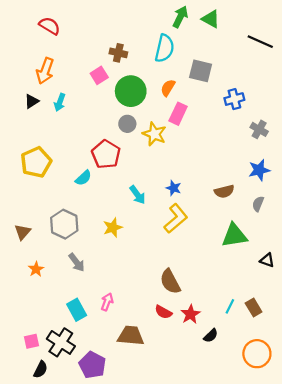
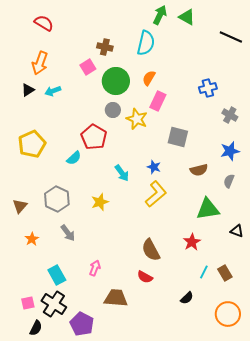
gray square: (201, 71) -> (178, 137), moved
cyan arrow: (60, 102) -> (53, 91), turned 49
cyan rectangle: (77, 310) -> (57, 275), moved
red star: (190, 314) -> (192, 242), moved

